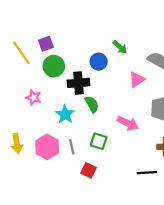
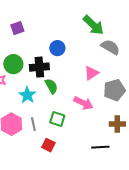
purple square: (46, 44) -> (17, 28), moved
green arrow: (120, 47) -> (93, 25), moved, size x1.6
green circle: (54, 66) -> (13, 64), moved
pink triangle: (137, 80) -> (91, 73), moved

